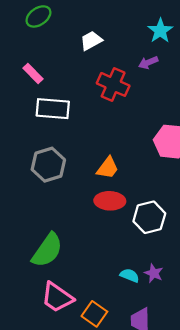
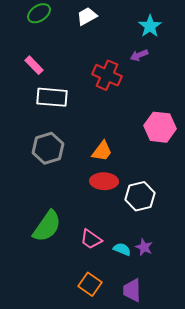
white trapezoid: (91, 41) -> (87, 16), moved
pink trapezoid: (57, 297) -> (91, 239), moved, size x0.7

